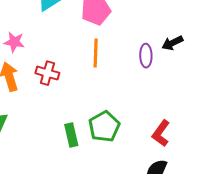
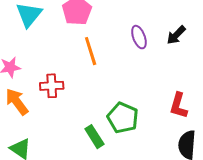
black arrow: (172, 43) -> (176, 35), moved

